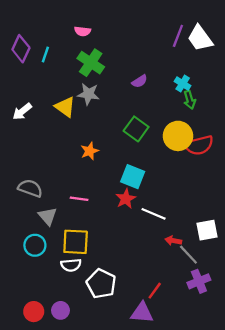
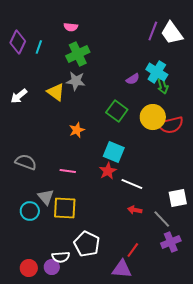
green cross: (91, 63) -> (78, 54), turned 30
purple semicircle: (140, 81) -> (133, 79), moved
cyan cross: (183, 84) -> (157, 72), size x1.5
gray triangle: (48, 216) -> (46, 197), moved
red arrow: (173, 241) -> (135, 210), moved
white semicircle: (71, 265) -> (61, 257), moved

